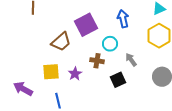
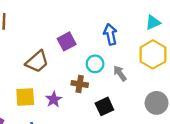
purple square: (86, 25) -> (67, 41), size x0.7
gray arrow: (131, 60) -> (120, 73), moved

